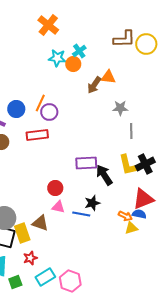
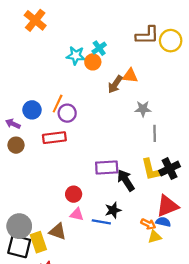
orange cross: (48, 25) -> (35, 20), moved

